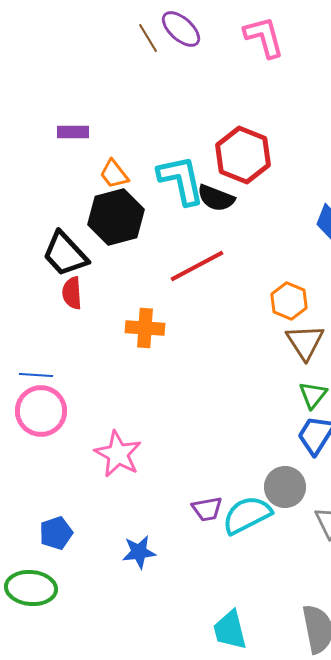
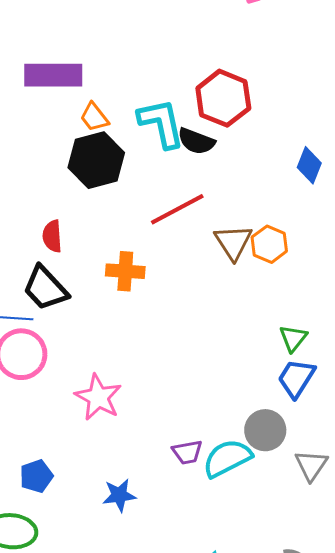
purple rectangle: (73, 132) -> (53, 75), size x1.8
black trapezoid: (65, 254) -> (45, 288), moved
brown triangle: (305, 342) -> (233, 242), moved

